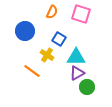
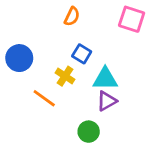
pink square: (81, 14) -> (132, 19), moved
blue circle: (25, 31) -> (19, 58), moved
green circle: (87, 87) -> (89, 132), moved

